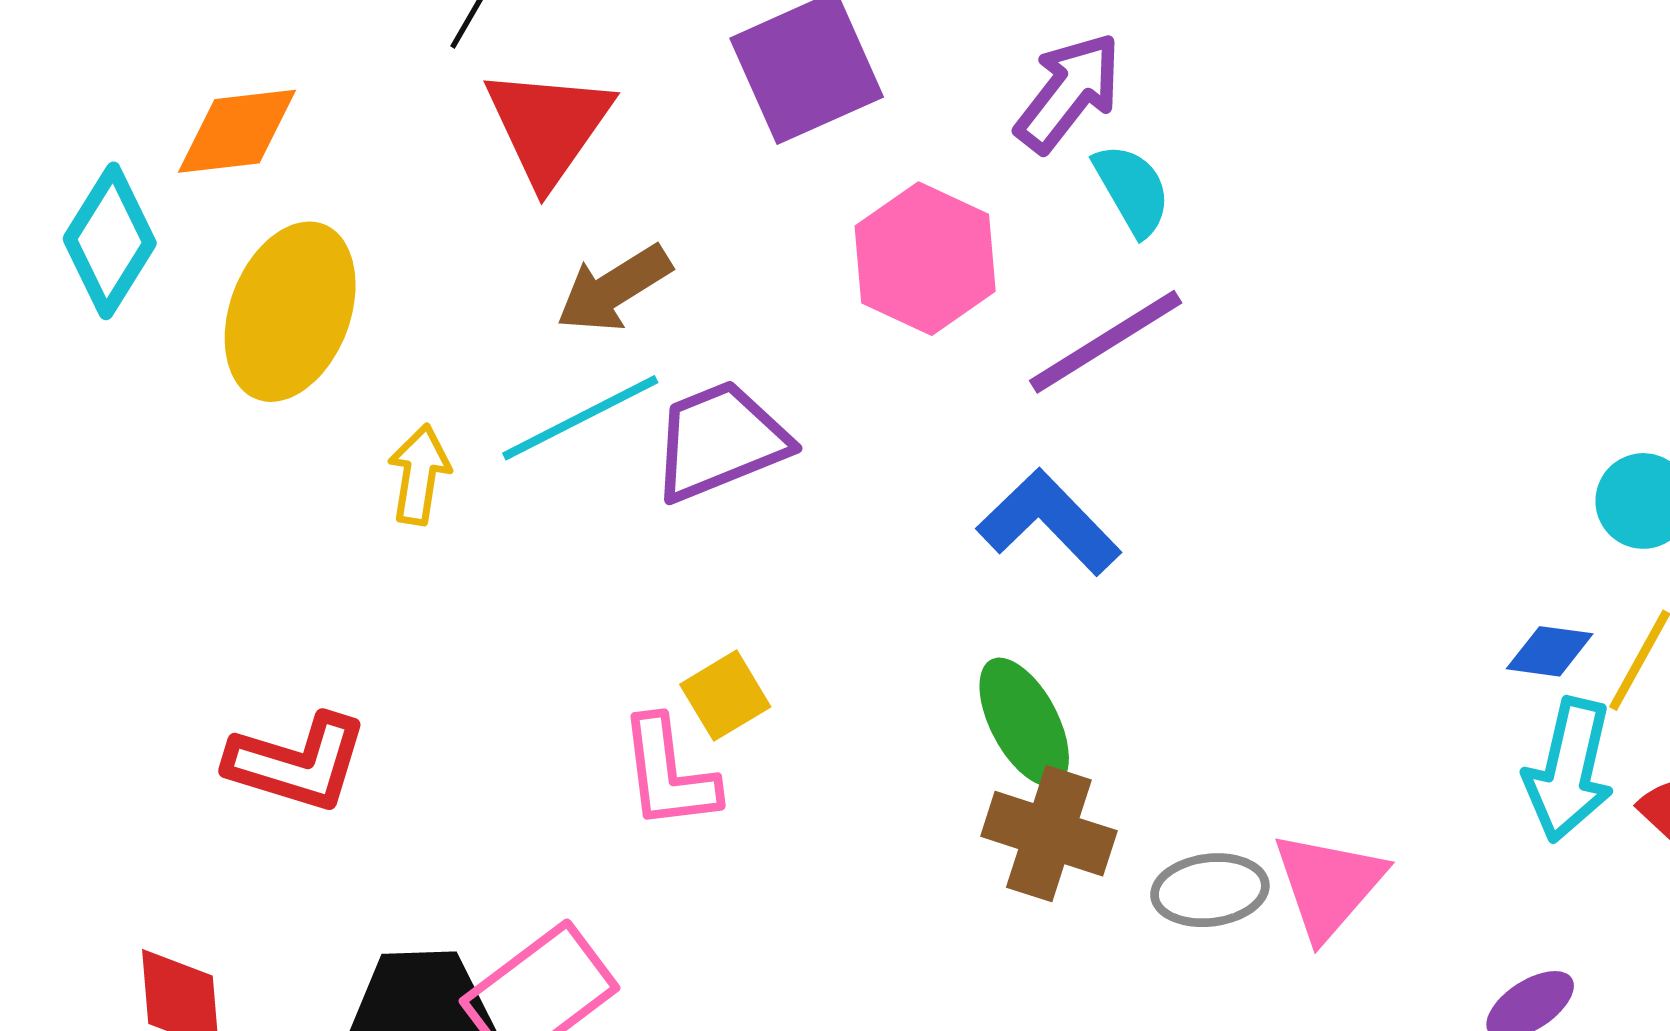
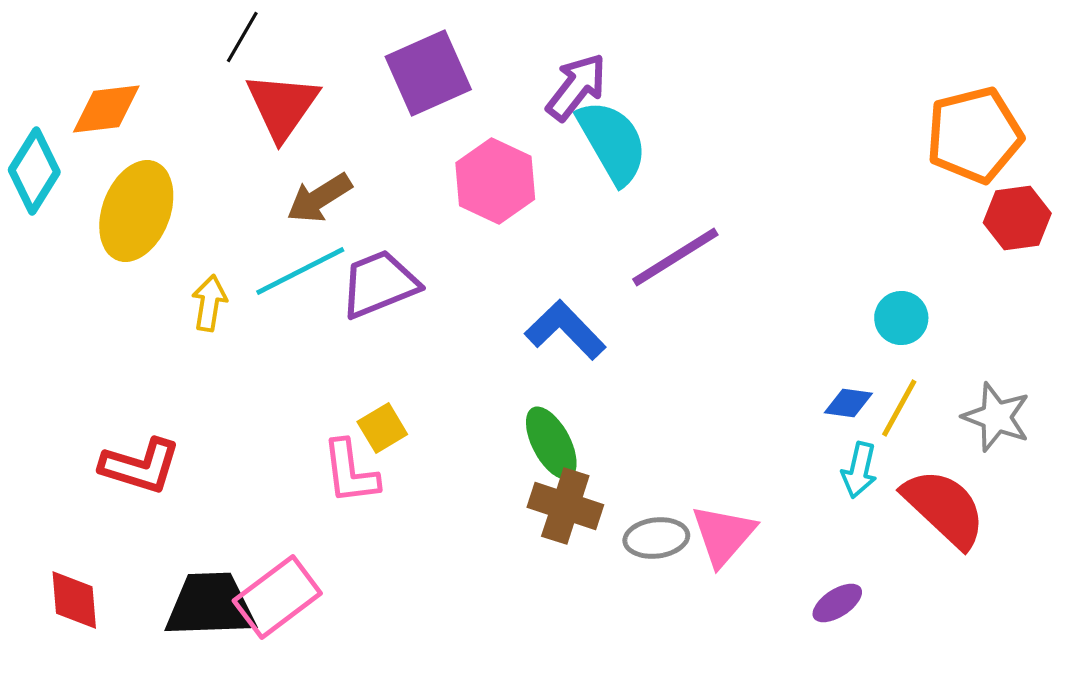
cyan semicircle: (1132, 190) -> (612, 142), size x1.6
purple line: (1106, 342) -> (675, 257), moved
cyan arrow: (1569, 770) -> (859, 470), size x0.7

